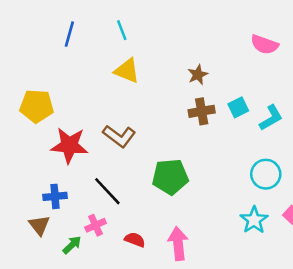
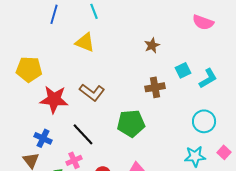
yellow triangle: (127, 71) -> (85, 42), moved
brown cross: (202, 111) -> (155, 87), moved
blue cross: (55, 196) -> (43, 138), turned 30
cyan star: (254, 220) -> (195, 156), turned 30

